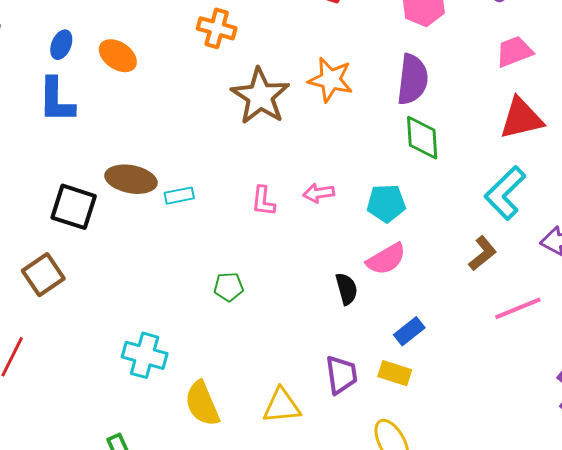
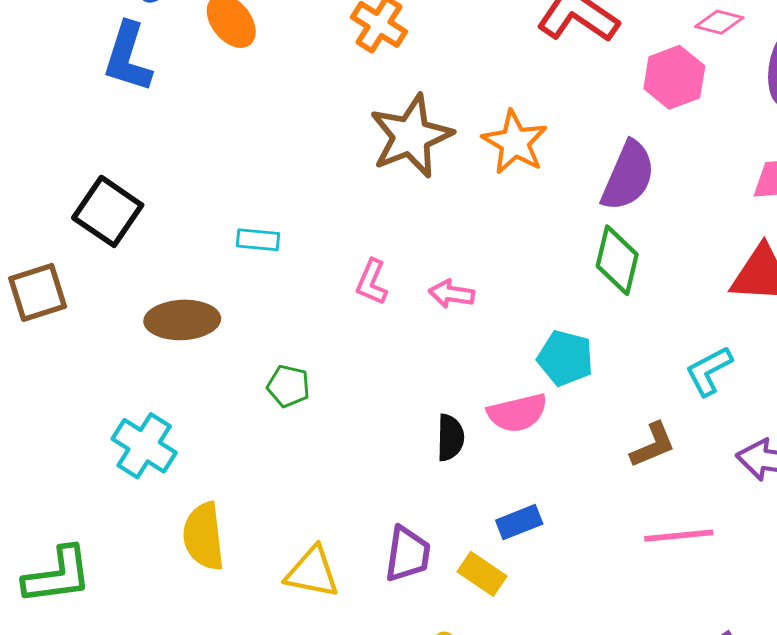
brown ellipse: (131, 179) -> (182, 320), moved, turned -30
cyan L-shape: (505, 193) -> (709, 371), size x0.7
cyan pentagon: (386, 203) -> (565, 358), moved

